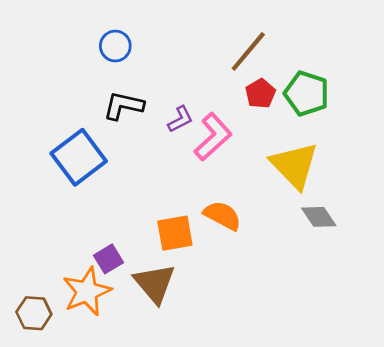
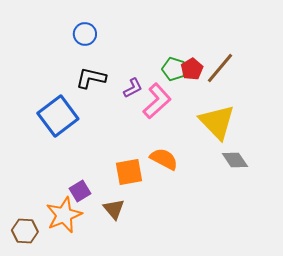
brown line: (248, 51) -> (220, 68), moved
green pentagon: (307, 93) -> (174, 69), moved, size x0.7
brown triangle: (155, 283) -> (114, 209), size x0.7

